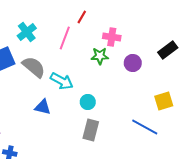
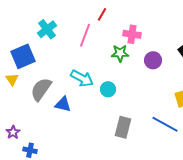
gray semicircle: (34, 67) -> (41, 89), moved, turned -95
cyan circle: (88, 102) -> (108, 89), moved
gray rectangle: (91, 130) -> (123, 127), moved

